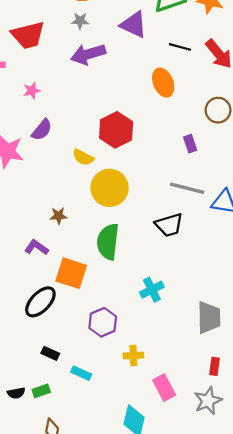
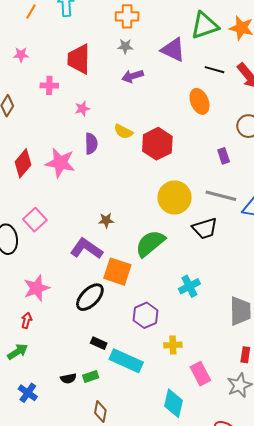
red trapezoid: (28, 35) -> (79, 59), turned 104
purple arrow: (88, 54) -> (133, 76), size x0.7
purple semicircle: (42, 130) -> (91, 144), turned -40
yellow semicircle: (83, 157) -> (123, 131), moved
yellow circle: (110, 188) -> (175, 198), moved
green semicircle: (108, 242) -> (150, 243), turned 44
purple L-shape: (36, 247) -> (86, 249), size x1.5
cyan rectangle: (81, 373) -> (126, 361), size x1.8

